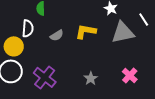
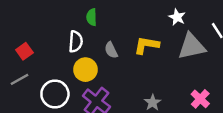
gray semicircle: (57, 35) -> (111, 50), turned 96
yellow circle: (14, 46) -> (85, 70), moved

